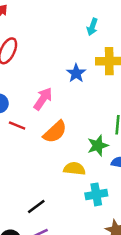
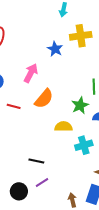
red line: (17, 126) -> (14, 106), moved
black line: (36, 206) -> (36, 161), turned 56

